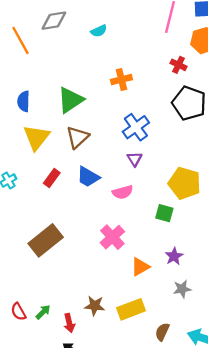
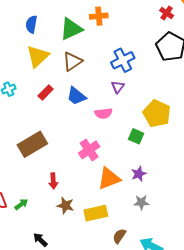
orange cross: (121, 80) -> (99, 16), moved
orange triangle: (140, 267) -> (109, 178), size x1.4
red arrow: (69, 323) -> (53, 181), moved

